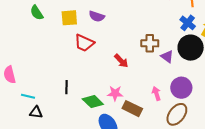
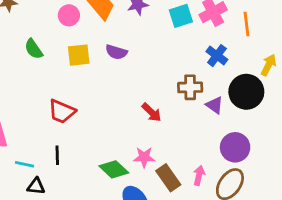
blue cross: (188, 23) -> (217, 56), moved
red trapezoid: (84, 43) -> (62, 111), moved
black line: (66, 87) -> (57, 155), moved
pink arrow: (156, 94) -> (199, 175), moved, turned 32
brown rectangle: (132, 109) -> (168, 178), turned 30

